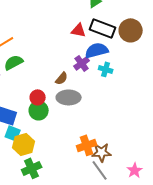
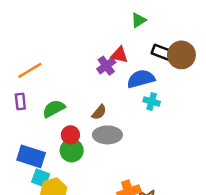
black rectangle: (103, 28) -> (162, 53), moved, size x0.7
green semicircle: (14, 62) -> (54, 109), moved
purple cross: (82, 63) -> (106, 66), moved

